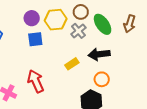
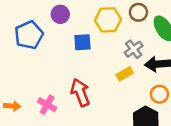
purple circle: (32, 18) -> (60, 14), moved
gray cross: (78, 31) -> (134, 49), moved

